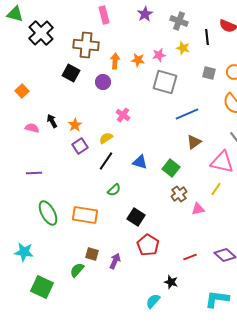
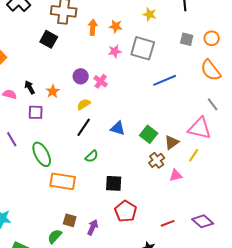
yellow star: (183, 48) -> (150, 14), moved
pink star: (159, 55) -> (115, 51), moved
purple circle: (103, 82) -> (81, 76), moved
brown triangle: (194, 142) -> (172, 142), moved
purple square: (80, 146) -> (36, 112), moved, turned 35
purple line: (34, 173) -> (12, 139), turned 63
green ellipse: (48, 213) -> (42, 154), moved
black square: (136, 217) -> (114, 183), turned -30

